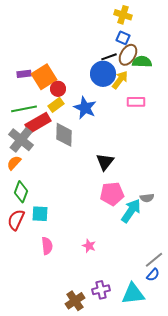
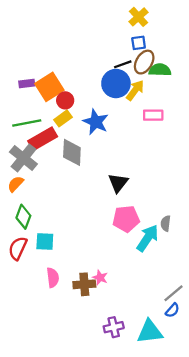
yellow cross: (123, 15) -> (139, 17), turned 30
blue square: (123, 38) -> (139, 43), turned -32
gray semicircle: (147, 198) -> (166, 223), turned 104
brown cross: (75, 301) -> (84, 284), moved, turned 30

